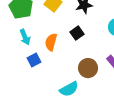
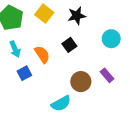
orange semicircle: (51, 42) -> (42, 54), turned 132

